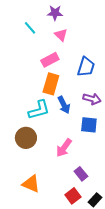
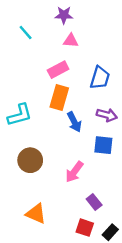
cyan line: (30, 28) -> (26, 33), moved
pink triangle: (61, 35) -> (71, 41), turned -40
cyan L-shape: (39, 110) -> (20, 115), moved
red square: (73, 196) -> (85, 228), turned -35

